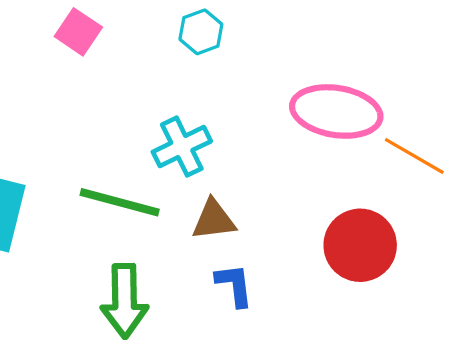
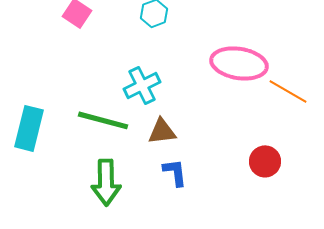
red circle: (360, 245) -> (265, 161), moved, size x0.7

